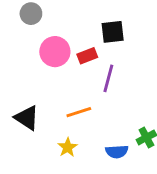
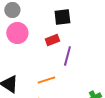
black square: (113, 32) -> (62, 17), moved
pink circle: (55, 52) -> (17, 33), moved

